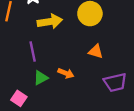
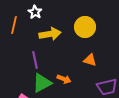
green triangle: (41, 78) -> (42, 83), size x1.5

